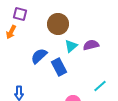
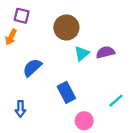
blue semicircle: (39, 56) -> (32, 68), moved
blue rectangle: (59, 67) -> (66, 92), moved

